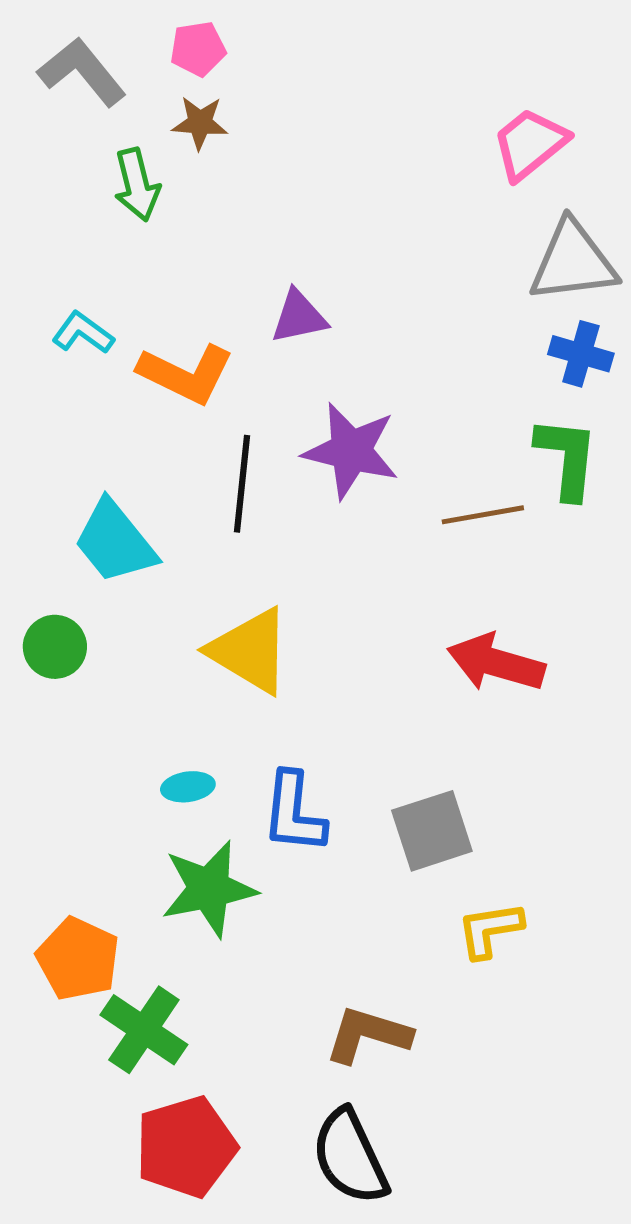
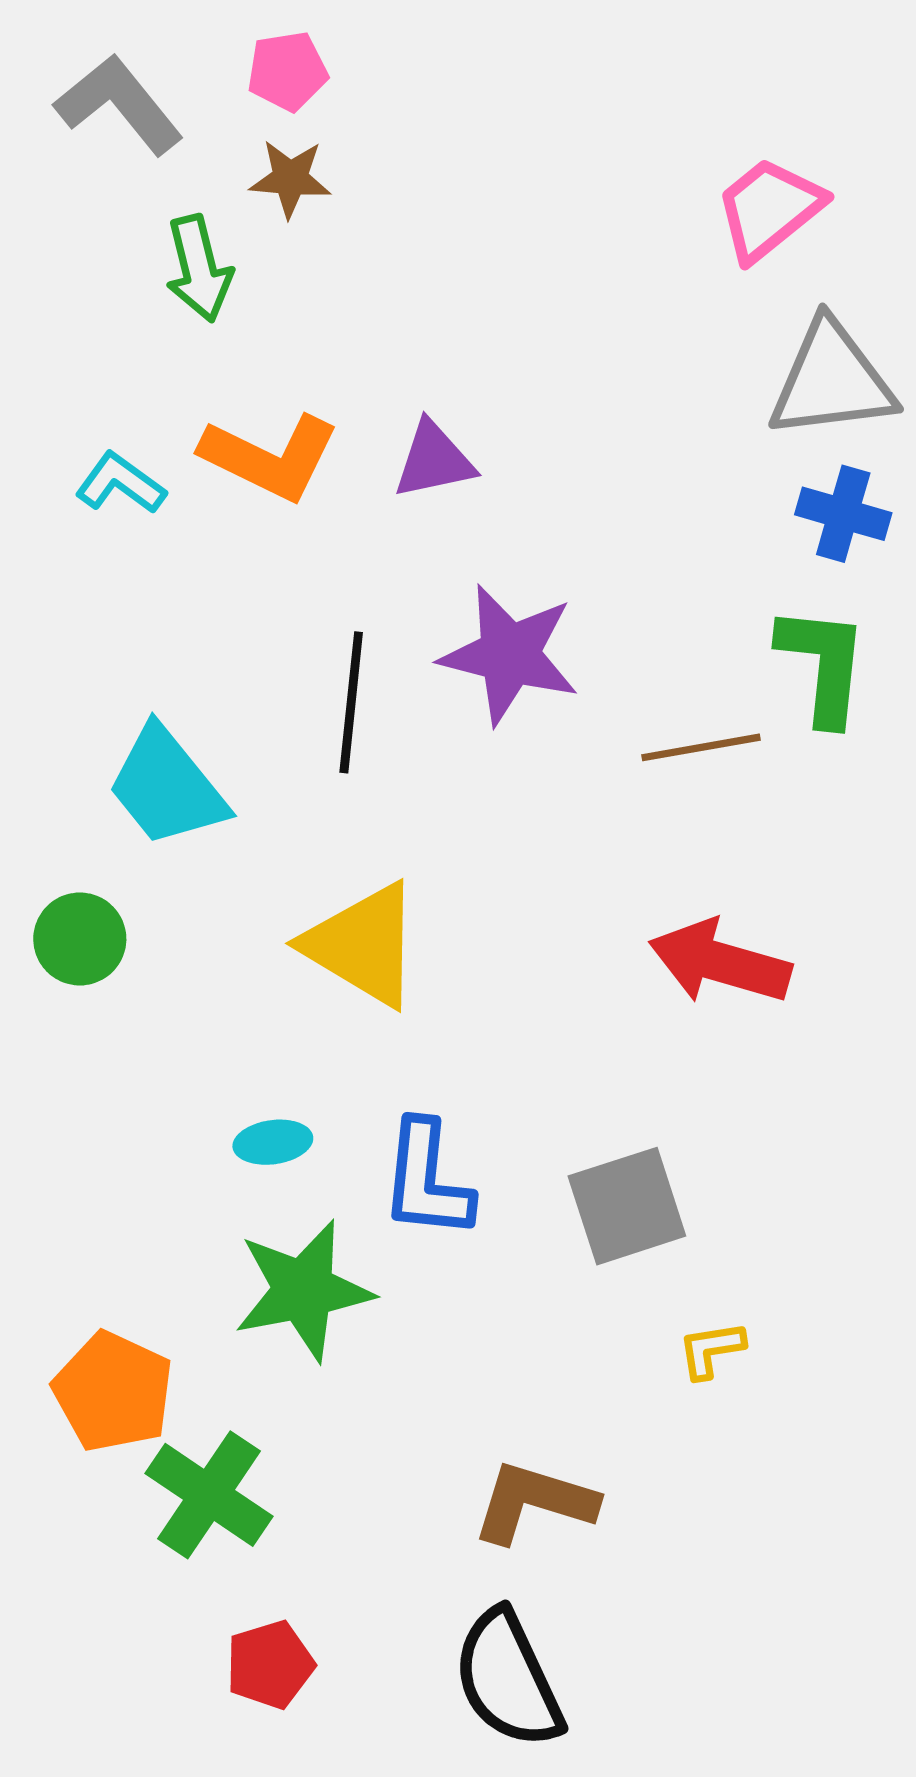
orange L-shape: (186, 374) -> (270, 457), moved
yellow L-shape: (490, 930) -> (711, 1350), size x0.7
red pentagon: (186, 1147) -> (270, 1665), size x0.6

